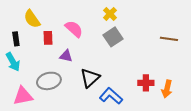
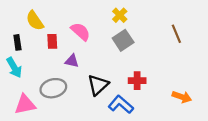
brown line: (169, 39) -> (176, 34), moved, turned 60
red cross: (146, 83) -> (137, 81), moved
orange arrow: (167, 89) -> (182, 97), turned -84

